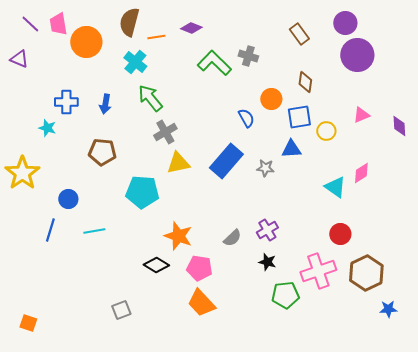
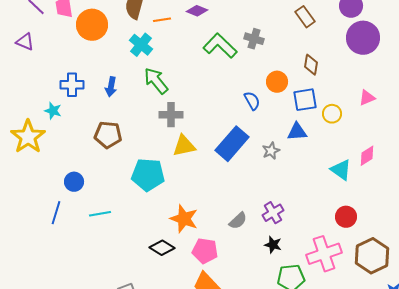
gray cross: (165, 132) -> (171, 115), turned 30
gray star: (265, 168) -> (271, 151), turned -30
yellow star: (22, 173) -> (28, 137), moved

